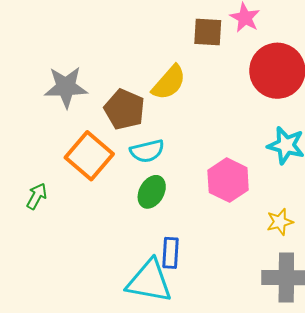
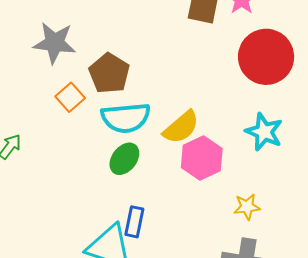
yellow semicircle: (169, 83) -> (181, 127), moved
cyan semicircle: (147, 151) -> (126, 118), size x1.4
orange square: (89, 156) -> (70, 97), moved, size x0.6

